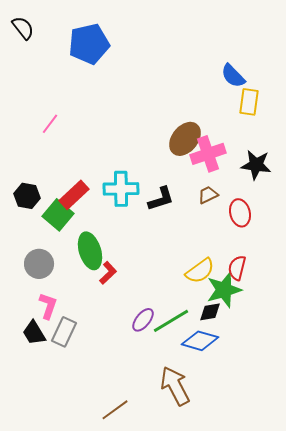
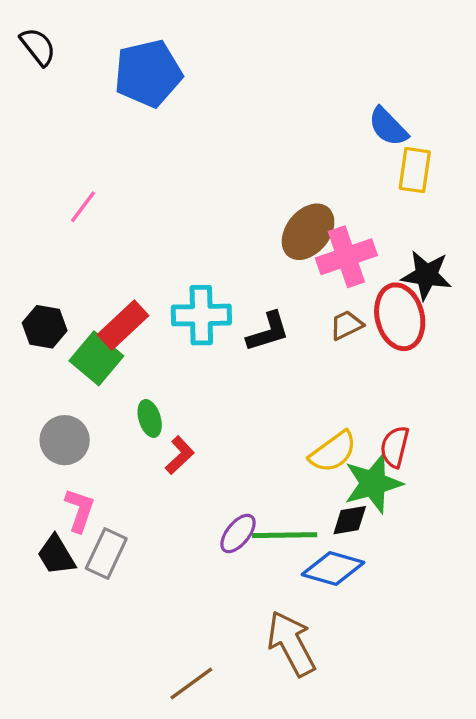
red ellipse: (240, 213) -> (400, 317), moved, size x1.4
green ellipse: (90, 251) -> (150, 418), size x0.6
green line: (171, 321) -> (285, 535), turned 30

